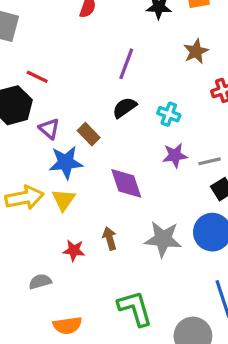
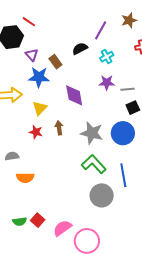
purple line: (126, 64) -> (101, 30), moved
cyan cross: (169, 114) -> (107, 57), turned 32
yellow triangle: (63, 200) -> (40, 108), moved
gray semicircle: (40, 282) -> (12, 156), moved
green L-shape: (135, 308) -> (94, 164), moved, turned -35

